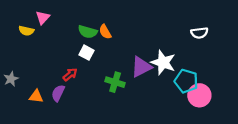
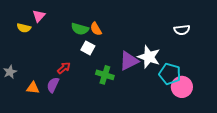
white square: (87, 53) -> (88, 48), moved

